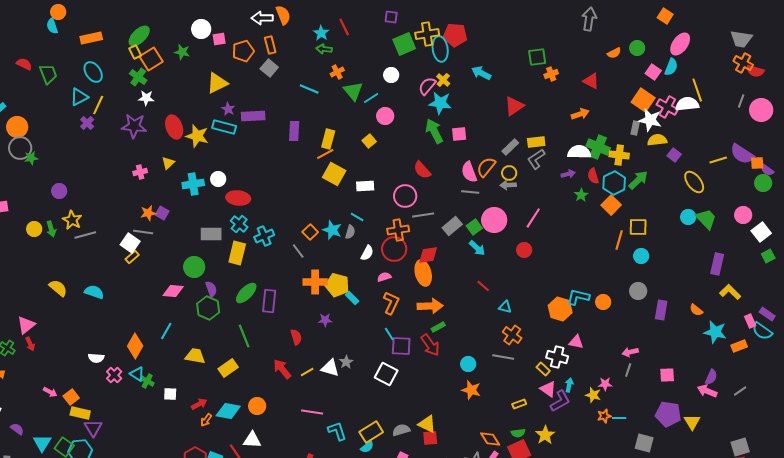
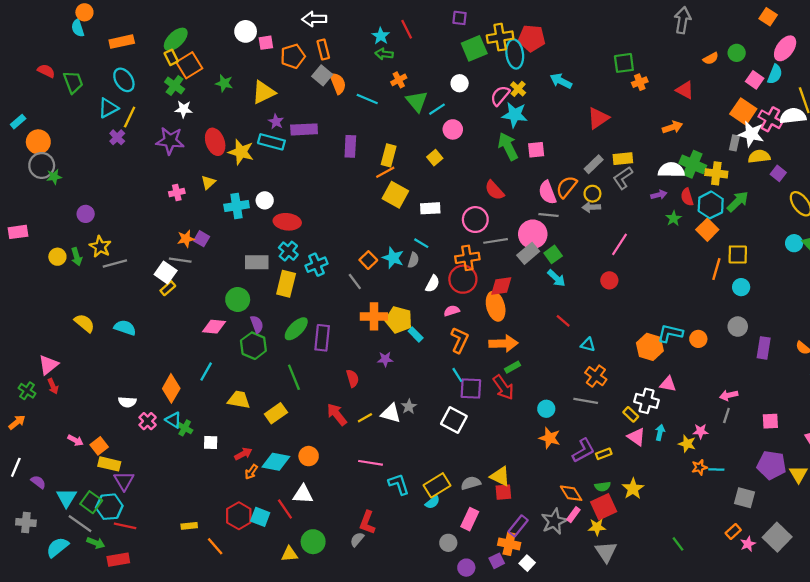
orange semicircle: (283, 15) -> (338, 83), moved
green star: (182, 52) -> (224, 83), moved
pink circle: (494, 220) -> (533, 234), moved
purple L-shape: (560, 401) -> (583, 450), moved

